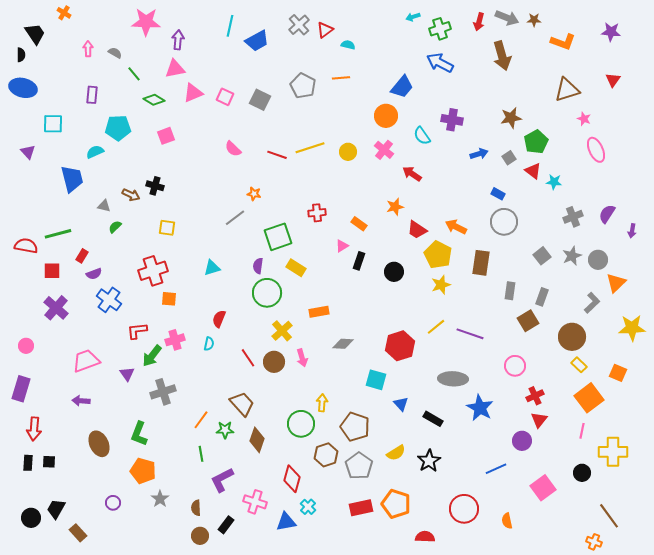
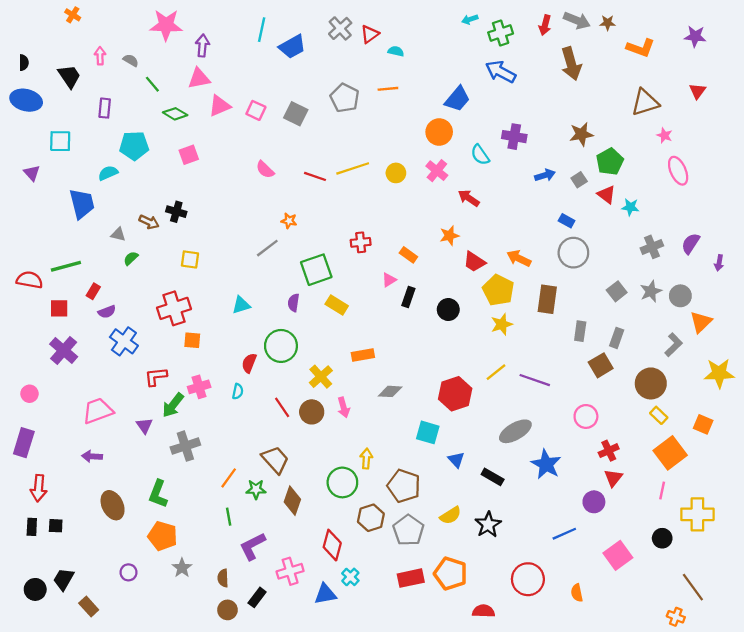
black trapezoid: (35, 34) -> (69, 76), moved
green circle: (267, 293) -> (281, 346), moved
gray ellipse: (453, 379) -> (515, 431), turned -32
pink cross: (255, 502) -> (290, 571), turned -35

